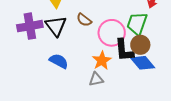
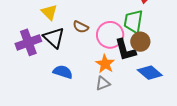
blue diamond: (143, 63) -> (150, 73), moved

